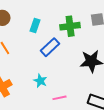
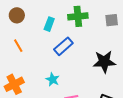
green cross: (70, 26) -> (78, 16), moved

